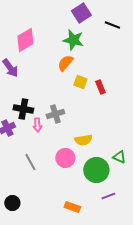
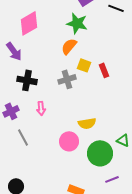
black cross: (23, 109) -> (27, 80), moved
gray cross: (55, 114) -> (67, 79), moved
gray line: (30, 162) -> (23, 137), moved

